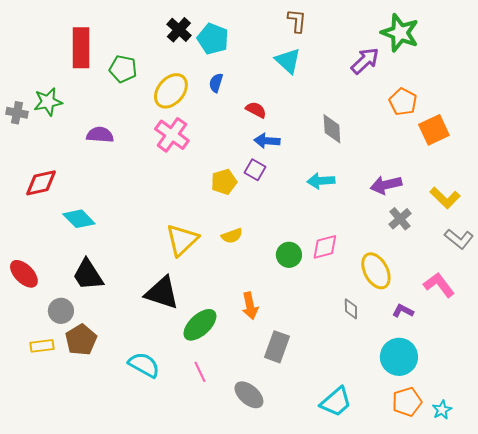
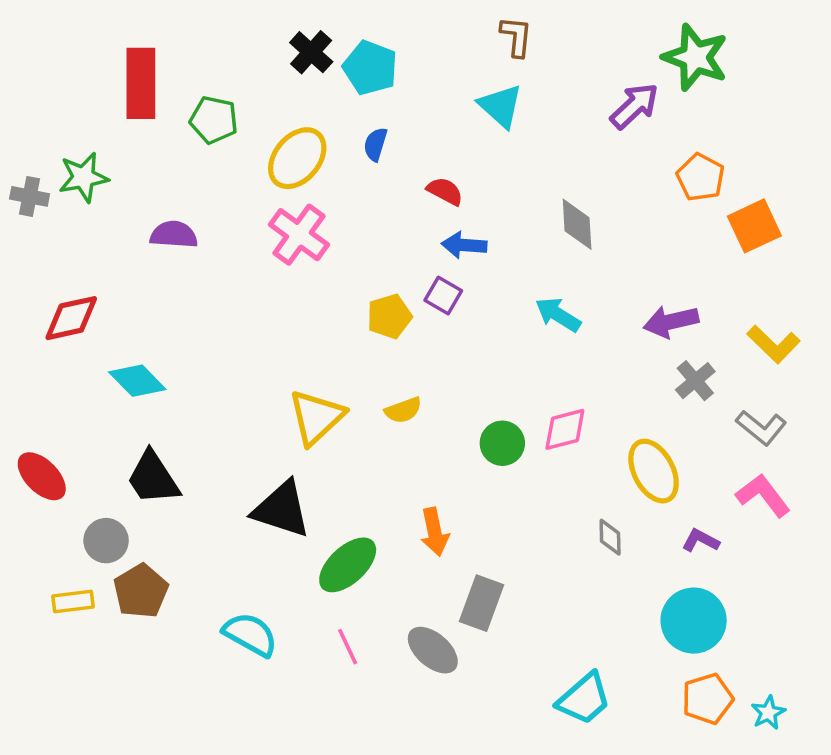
cyan arrow: (321, 181) -> (558, 315), turned 36
gray L-shape: (459, 239) -> (761, 428), moved
gray ellipse: (249, 395) -> (433, 650), moved

